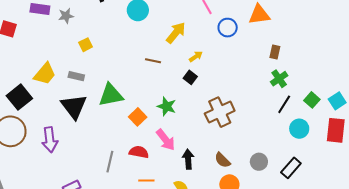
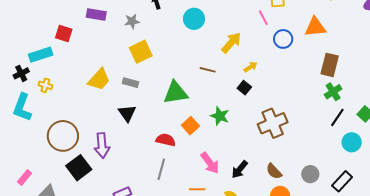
gray star: (66, 16) -> (132, 21), moved
yellow square: (86, 45) -> (141, 52), size x1.6
brown rectangle: (275, 52) -> (330, 65), size x1.6
green triangle: (111, 95) -> (176, 93), moved
black square: (19, 97) -> (79, 168), moved
black triangle: (74, 107) -> (127, 113), size x0.7
pink arrow: (166, 140) -> (210, 163), moved
red semicircle: (139, 152) -> (166, 140), moved
black arrow: (188, 159) -> (240, 169), turned -138

